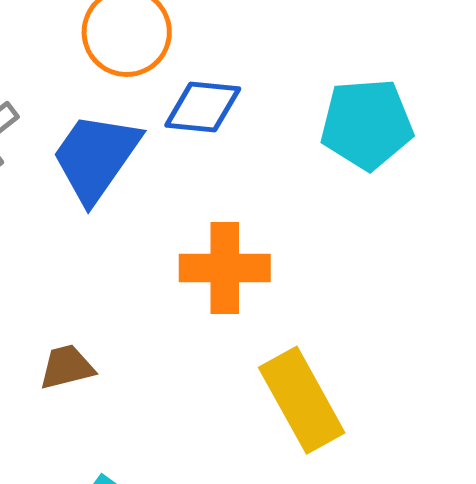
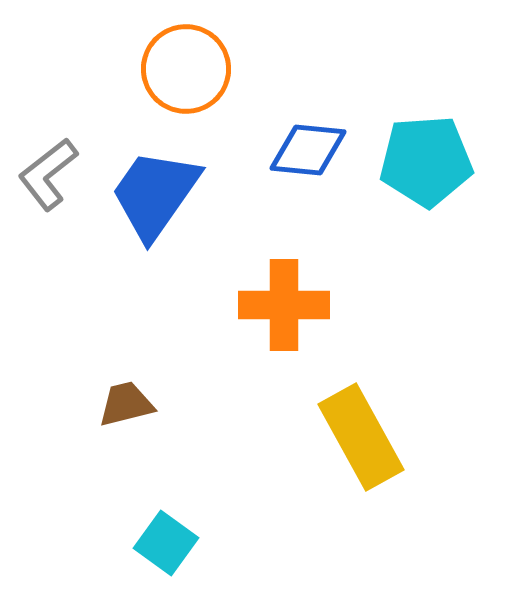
blue diamond: (203, 107) -> (308, 150), moved

